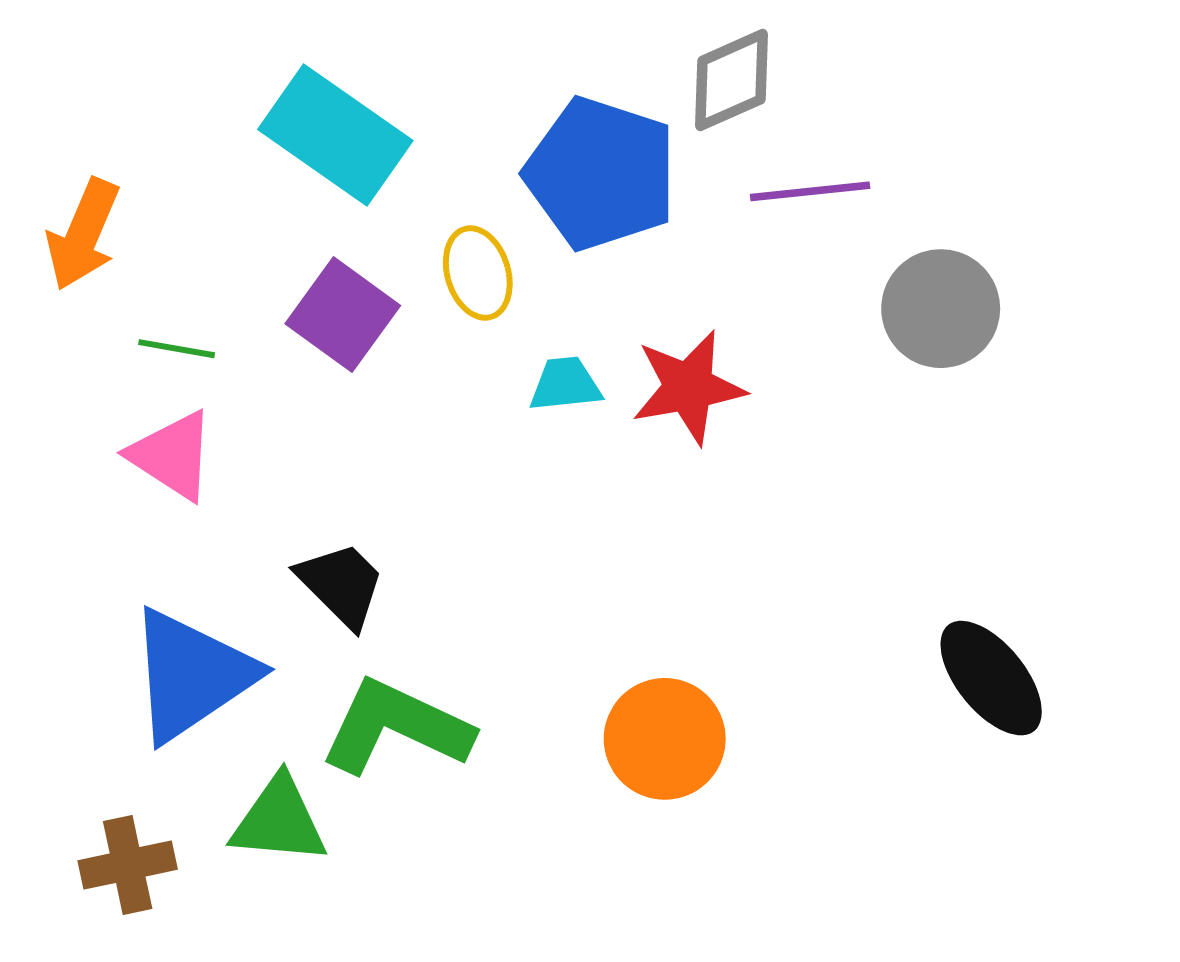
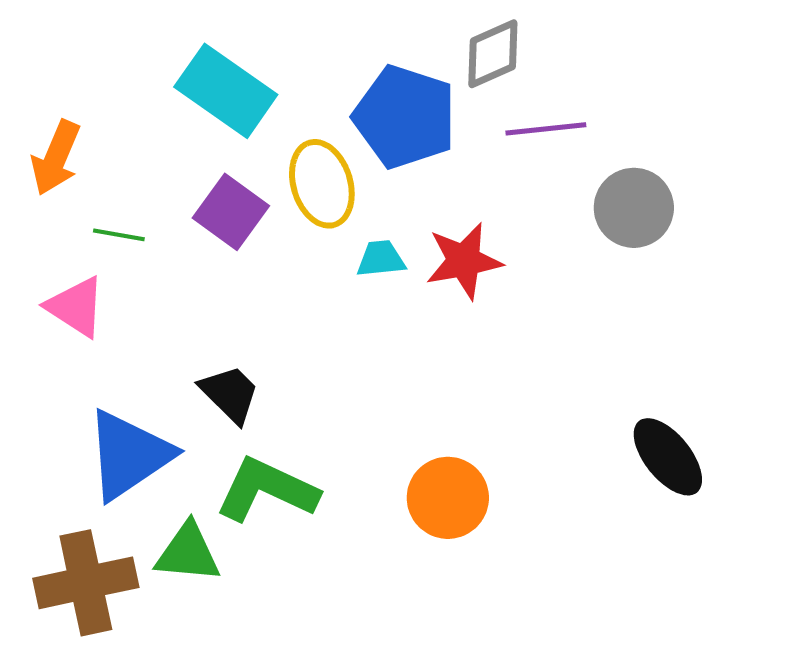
yellow ellipse: (478, 273) -> (322, 184), size x1.4
pink triangle: (172, 455) -> (76, 307), moved
brown cross: (128, 865) -> (86, 583), size x1.6

